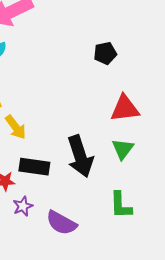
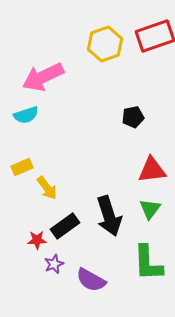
black rectangle: (34, 167) -> (65, 226), turned -44
green L-shape: (121, 205) -> (148, 263), size x1.4

